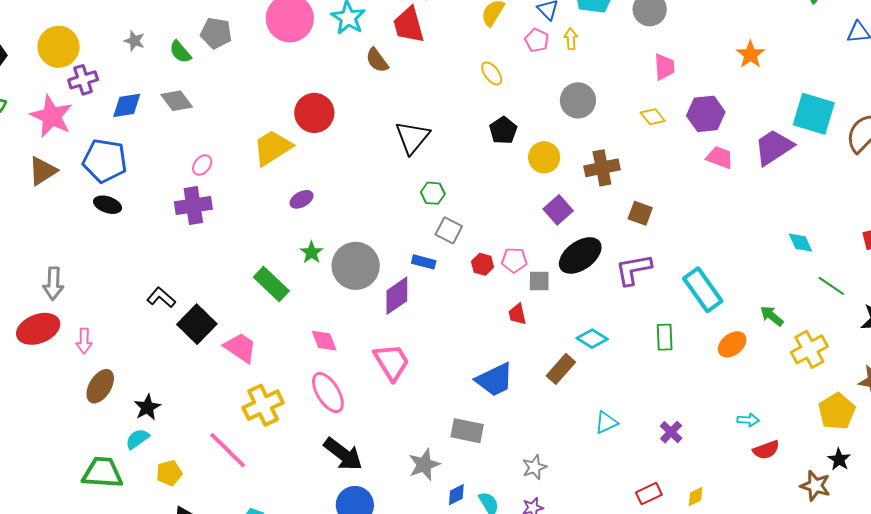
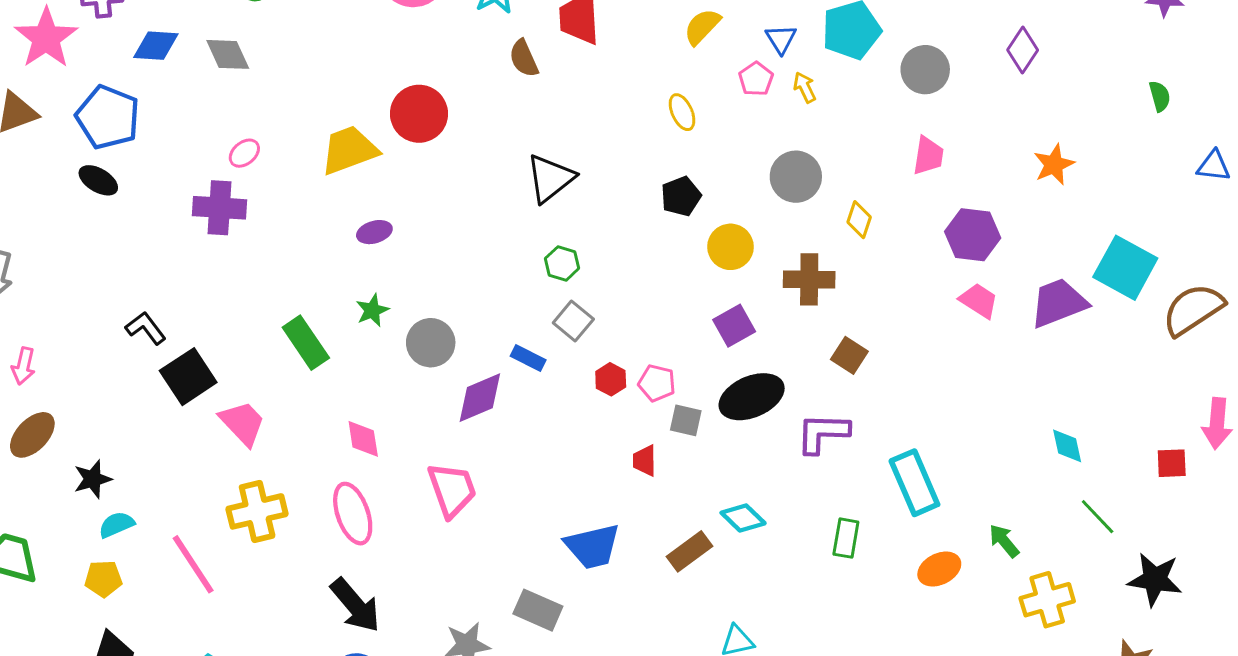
yellow arrow: (571, 39) -> (805, 87), turned -35
yellow diamond: (653, 117) -> (859, 220), moved, turned 45
gray circle: (356, 266) -> (431, 343), size x0.7
cyan semicircle: (137, 439) -> (117, 525), moved

